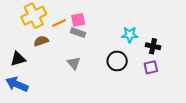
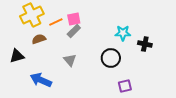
gray rectangle: (78, 33) -> (74, 31), turned -64
purple square: (151, 67) -> (125, 86), moved
blue arrow: (17, 84) -> (41, 80), moved

